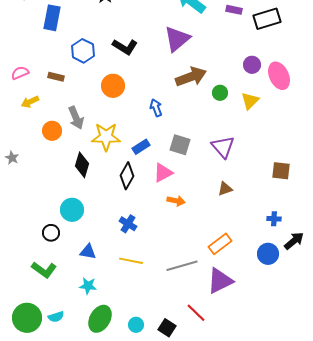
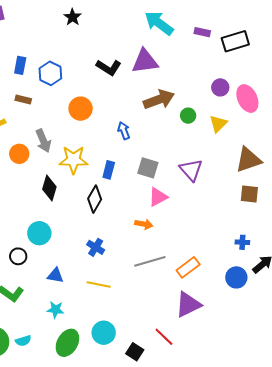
blue rectangle: (52, 18) -> (20, 65), moved, size x0.7
purple triangle: (177, 39) -> (145, 61), turned 32
black L-shape: (125, 47) -> (109, 67), moved
blue rectangle: (141, 147) -> (109, 170), turned -42
pink triangle: (163, 173) -> (158, 197), moved
brown triangle: (225, 189) -> (248, 160), moved, size x1.8
gray line: (182, 266) -> (150, 261), moved
cyan circle: (136, 325) -> (104, 333), moved, size x1.5

